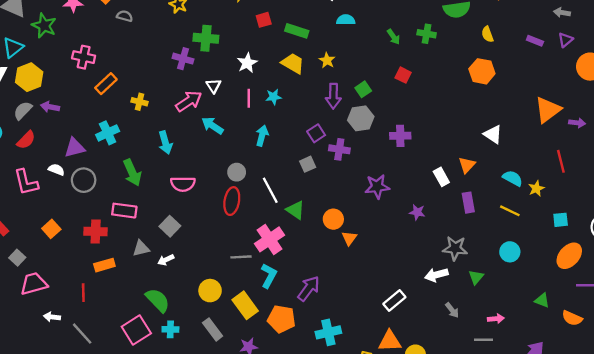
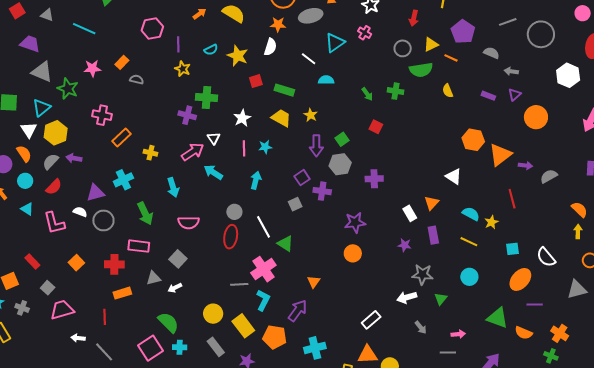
orange hexagon: (482, 71) -> (473, 140), moved
purple star: (417, 212) -> (405, 245), moved
orange circle: (333, 219) -> (353, 253), moved
orange triangle: (349, 238) -> (314, 282), moved
green triangle: (542, 300) -> (498, 318), size x1.6

